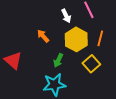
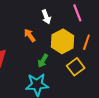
white arrow: (66, 16) -> (46, 17), moved

